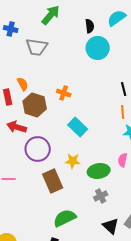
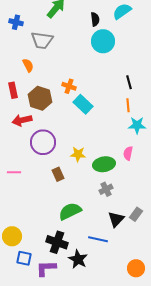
orange semicircle: (23, 84) -> (28, 65), moved
red arrow: (17, 127) -> (22, 120), turned -30
cyan rectangle: (78, 127) -> (83, 104), moved
brown rectangle: (53, 181) -> (58, 174), size x0.6
black triangle: (111, 226) -> (116, 219), turned 30

